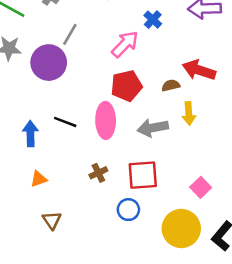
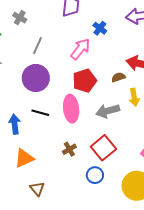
purple circle: (49, 63) -> (36, 78), moved
red square: (143, 175) -> (103, 148), turned -30
orange triangle: (39, 179) -> (24, 158), size x1.5

